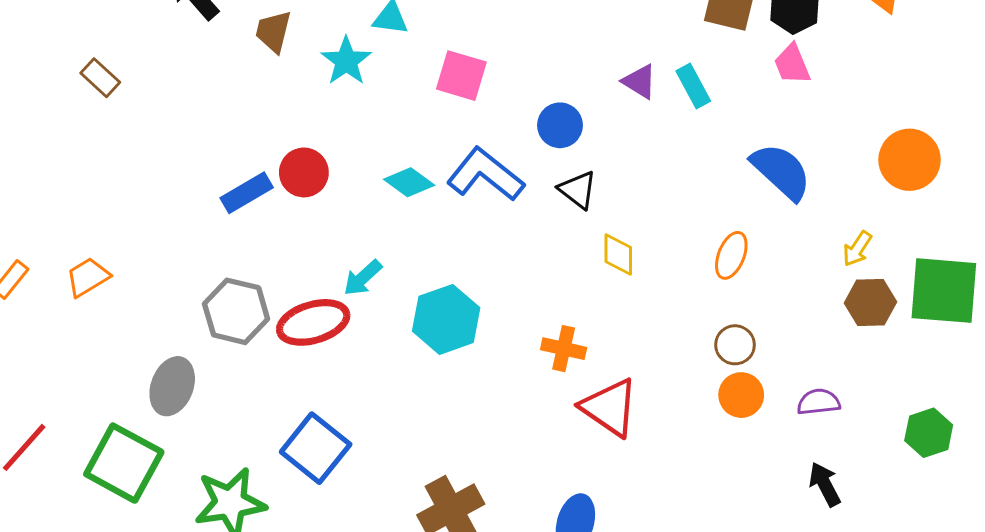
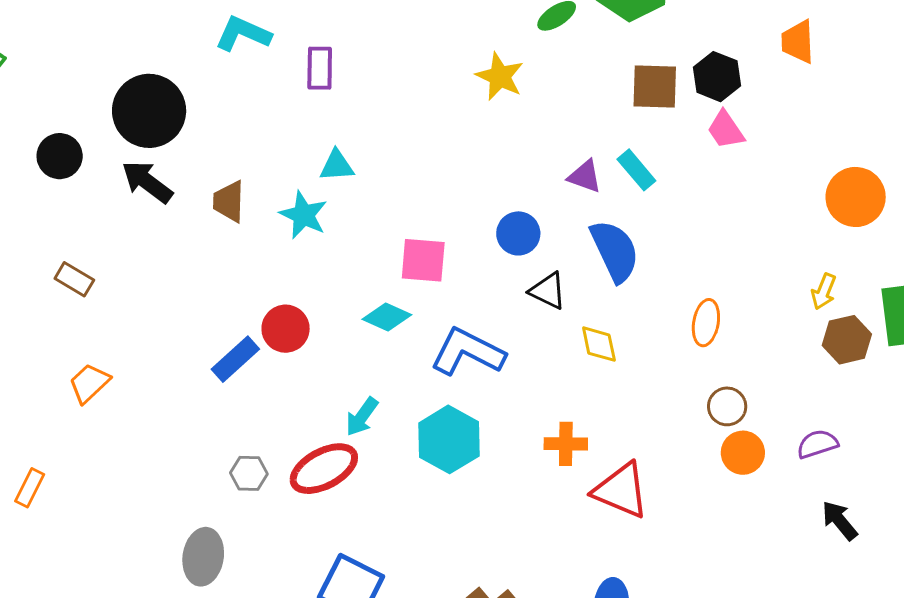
pink square: (461, 76) -> (423, 260), moved
blue semicircle: (781, 171) -> (615, 251), moved, turned 34
blue L-shape: (485, 175) -> (468, 352), moved
orange trapezoid: (88, 277) -> (89, 383), moved
gray hexagon: (236, 311) -> (249, 473), size x0.6

